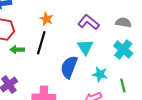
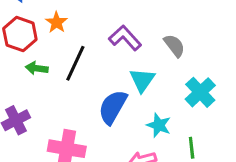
orange star: (46, 19) -> (56, 22), moved
purple L-shape: (88, 22) -> (125, 38), moved
gray semicircle: (123, 22) -> (174, 46), moved, turned 35

